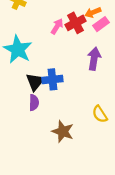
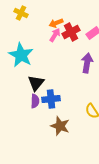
orange arrow: (93, 12) -> (56, 23), moved
blue cross: (52, 79) -> (51, 99), moved

